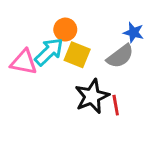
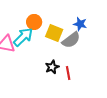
yellow square: (77, 55) -> (54, 33), moved
black star: (92, 96) -> (52, 67), size x0.6

